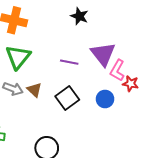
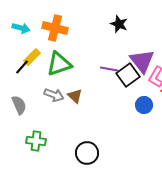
green triangle: (18, 57) -> (59, 64), turned 32
black square: (67, 98) -> (128, 75), moved

